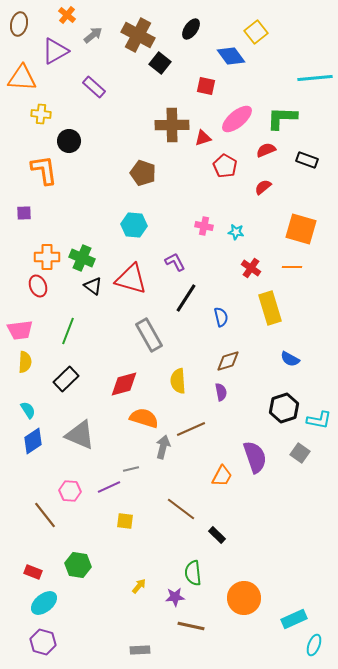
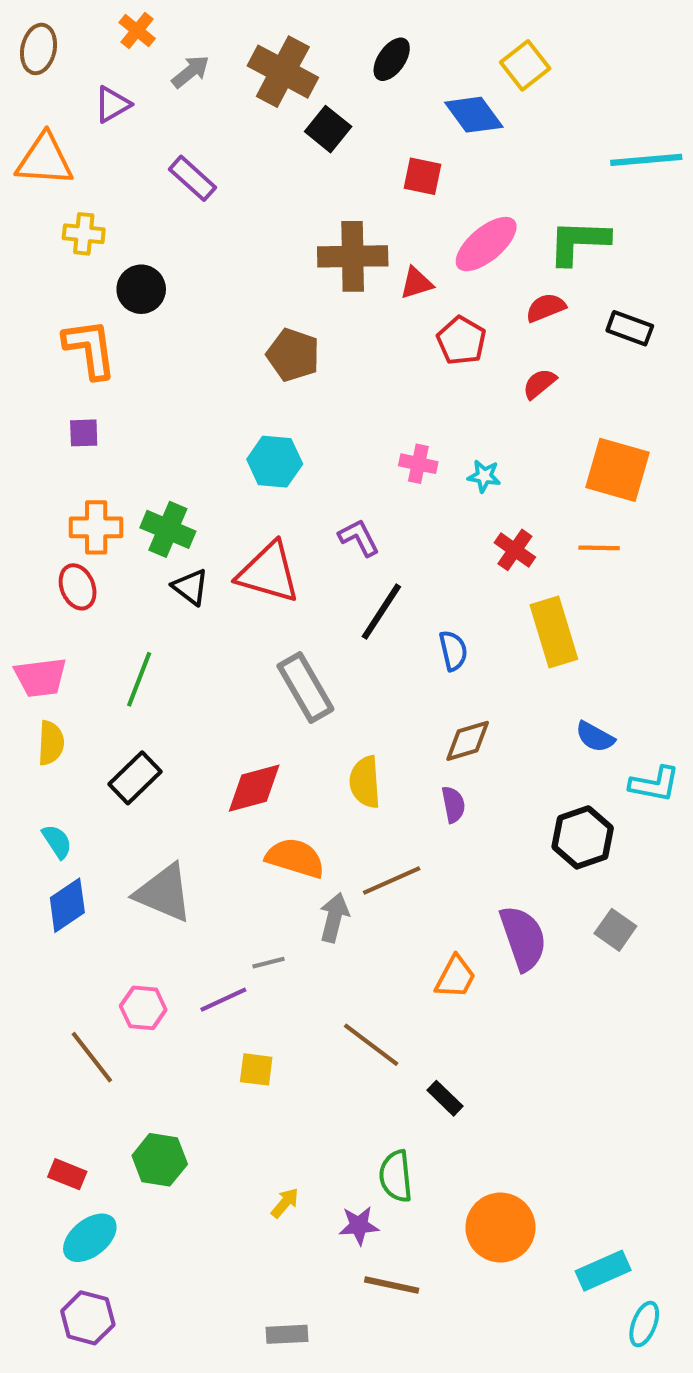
purple triangle: (55, 51) -> (112, 104), size x0.7
purple square: (24, 213) -> (84, 433), moved
cyan L-shape: (319, 420) -> (654, 784), moved

